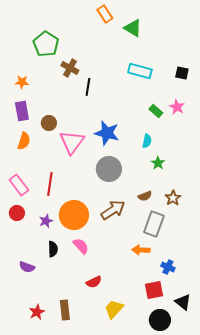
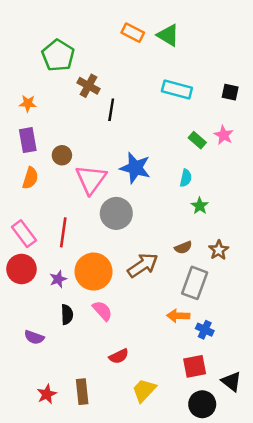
orange rectangle: (105, 14) -> (133, 33), moved, turned -30
gray circle: (109, 169) -> (116, 213), moved
red circle: (17, 213) -> (21, 269), size x1.5
blue cross: (168, 267) -> (205, 330), moved

